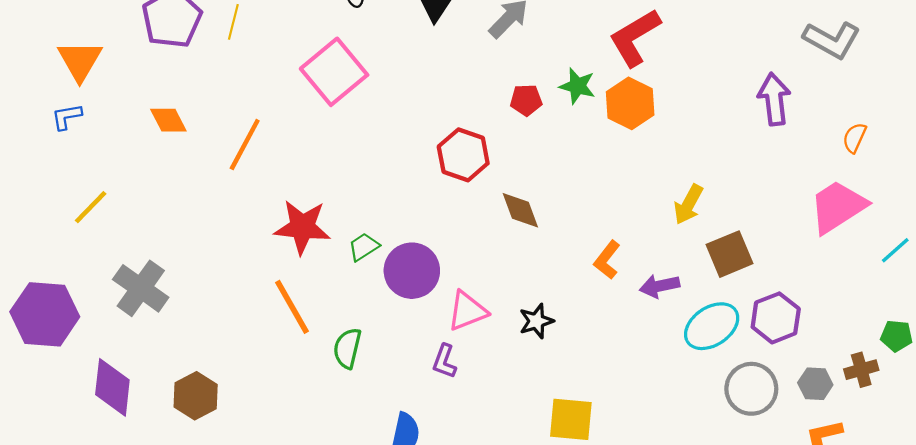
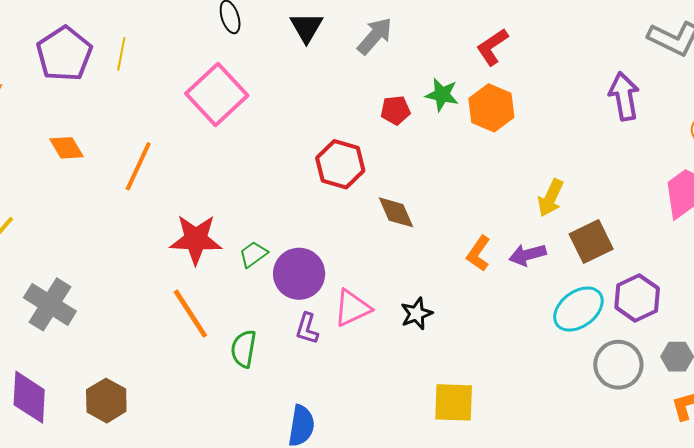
red L-shape: (635, 37) -> (492, 47), size x0.7
purple arrow: (659, 286) -> (528, 255), moved
purple L-shape: (444, 361) -> (307, 328), moved

